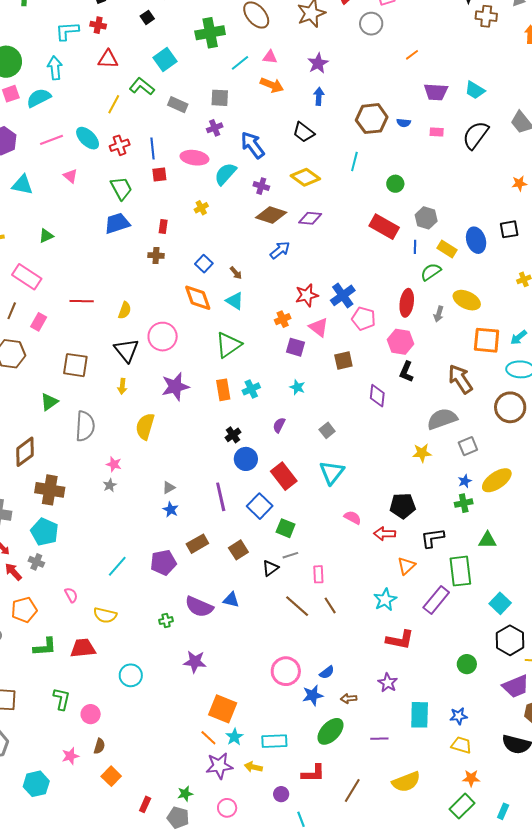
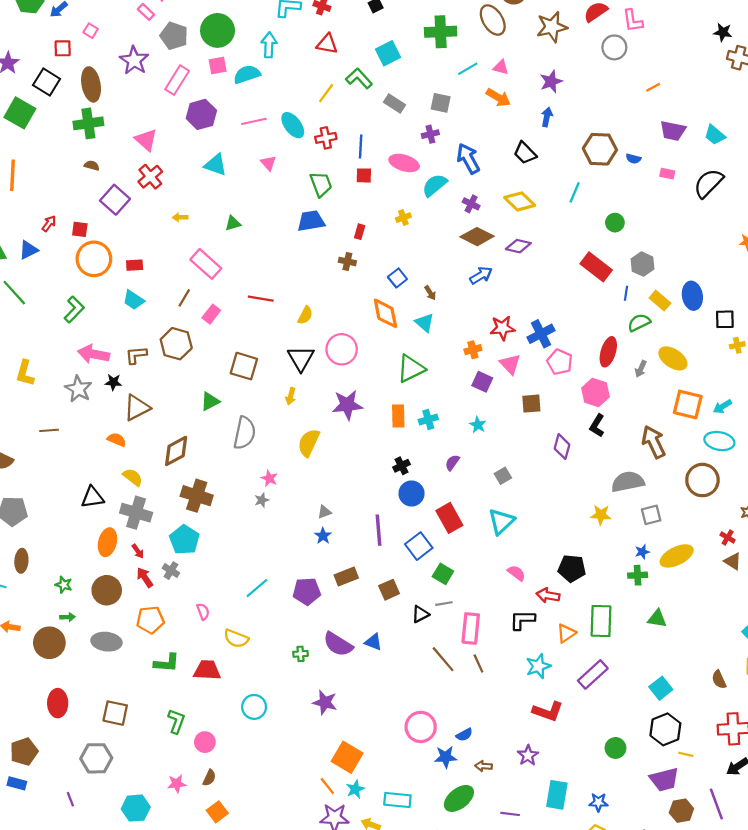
black square: (509, 229) -> (725, 319), moved
black L-shape: (432, 538) -> (522, 620), moved
green rectangle: (460, 571) -> (601, 621), moved
pink rectangle: (318, 574) -> (471, 628), size x1.6

